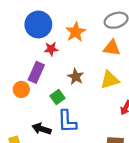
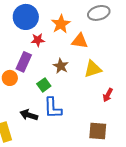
orange triangle: (112, 48) -> (80, 41), moved

